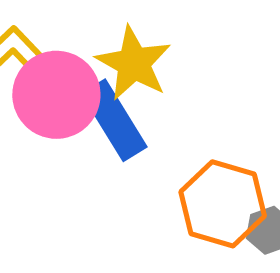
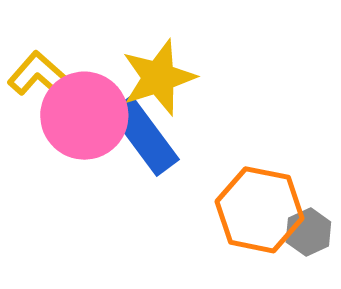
yellow star: (134, 63) -> (159, 78), turned 30

